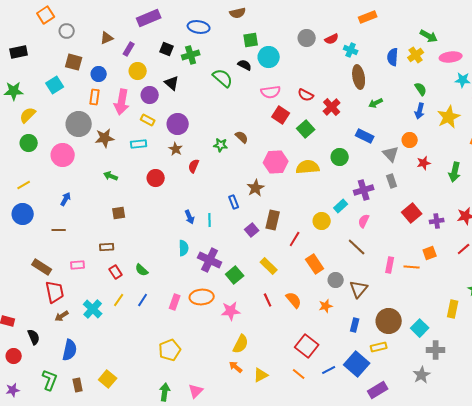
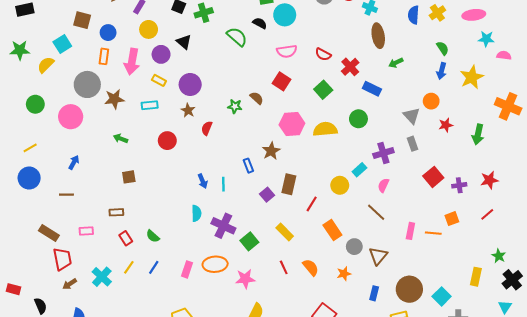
yellow semicircle: (28, 115) -> (46, 65), moved
red square: (281, 115) -> (282, 81), moved
blue rectangle: (365, 136) -> (372, 89), moved

